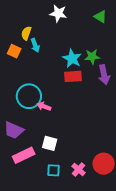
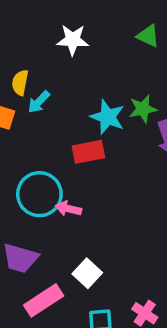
cyan arrow: (35, 45) -> (39, 102), turned 72
red rectangle: (73, 76) -> (88, 152), moved
white square: (50, 143) -> (87, 273), turned 35

